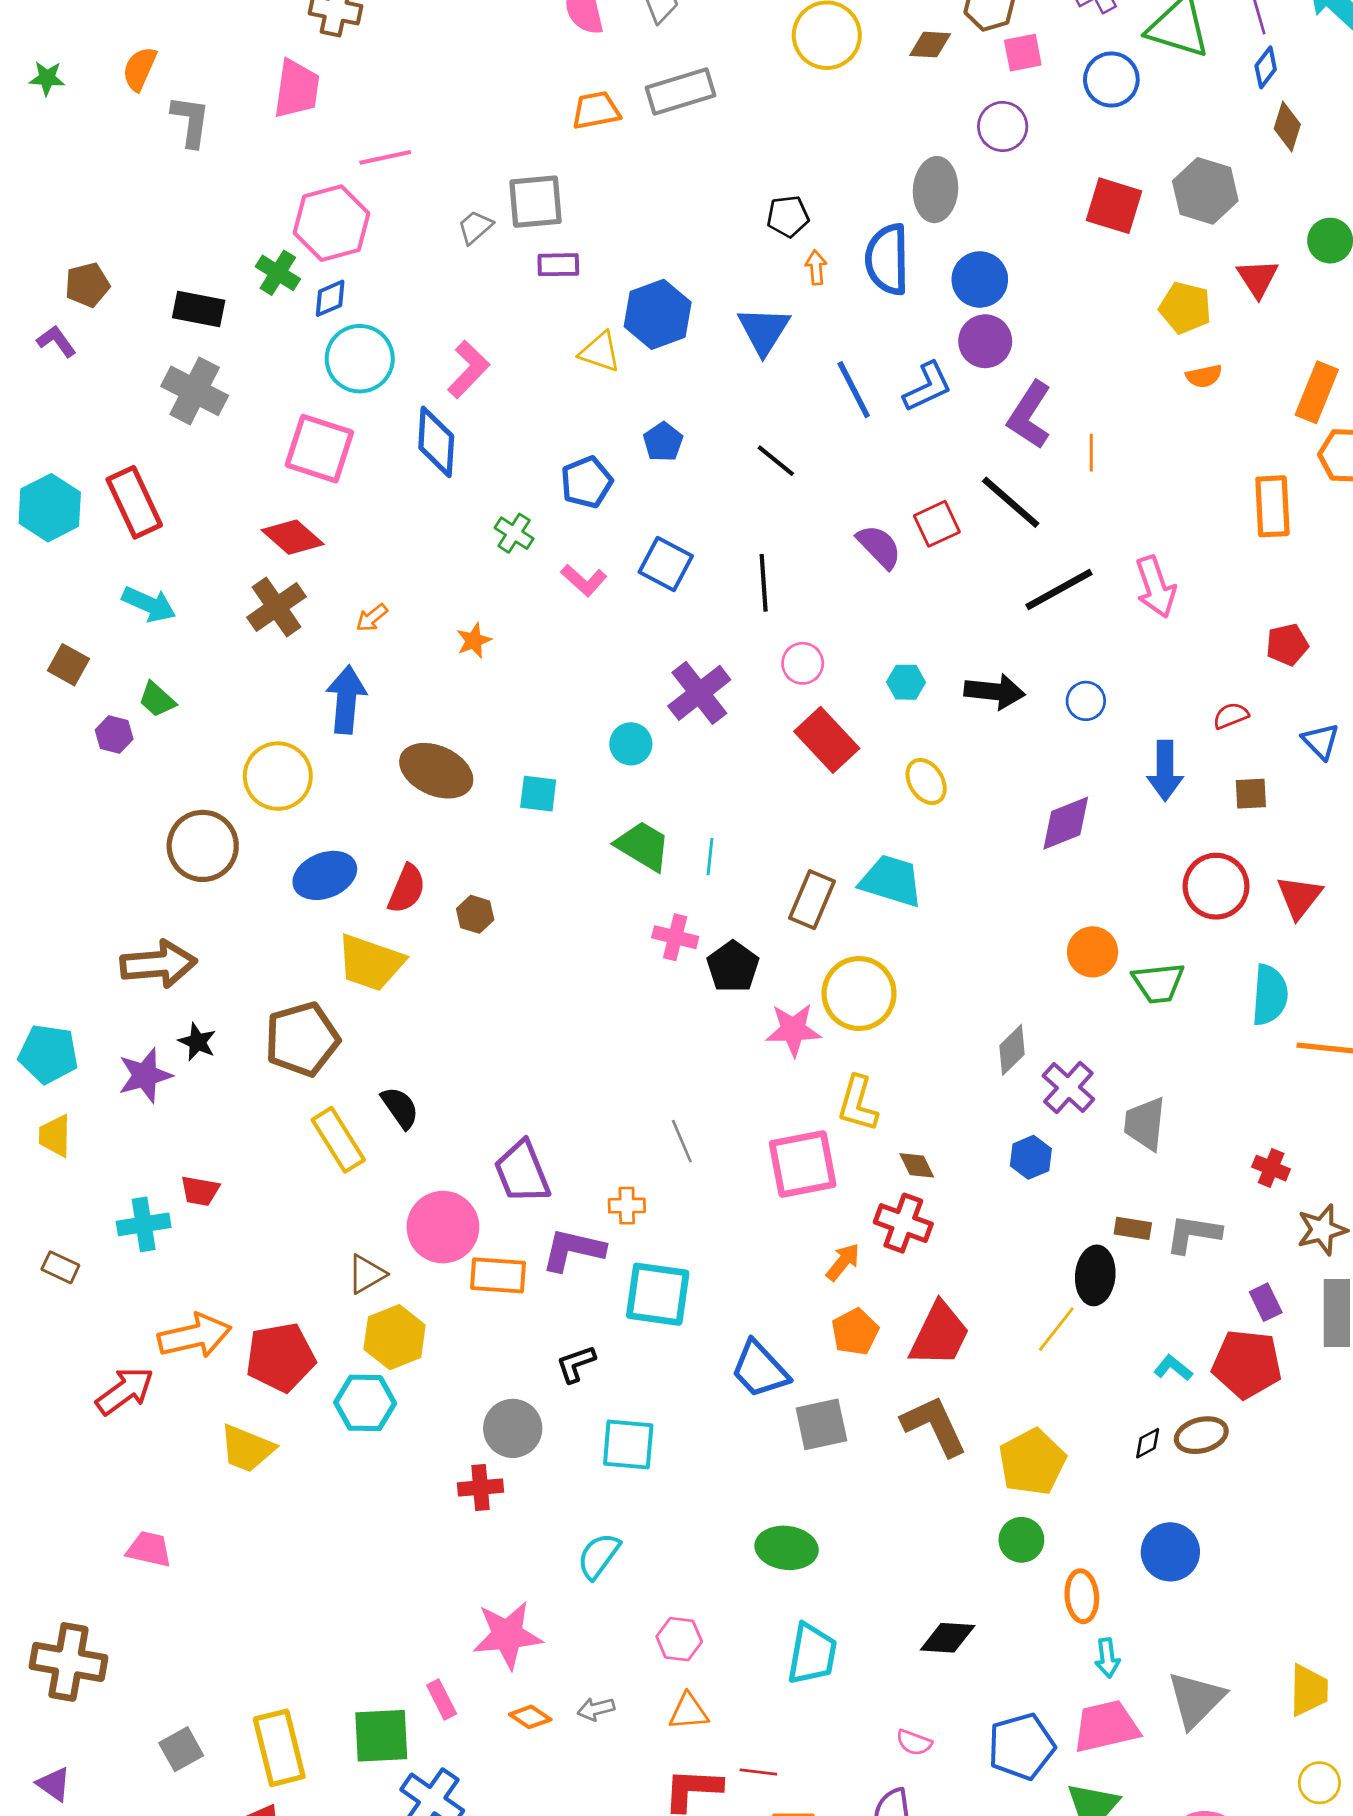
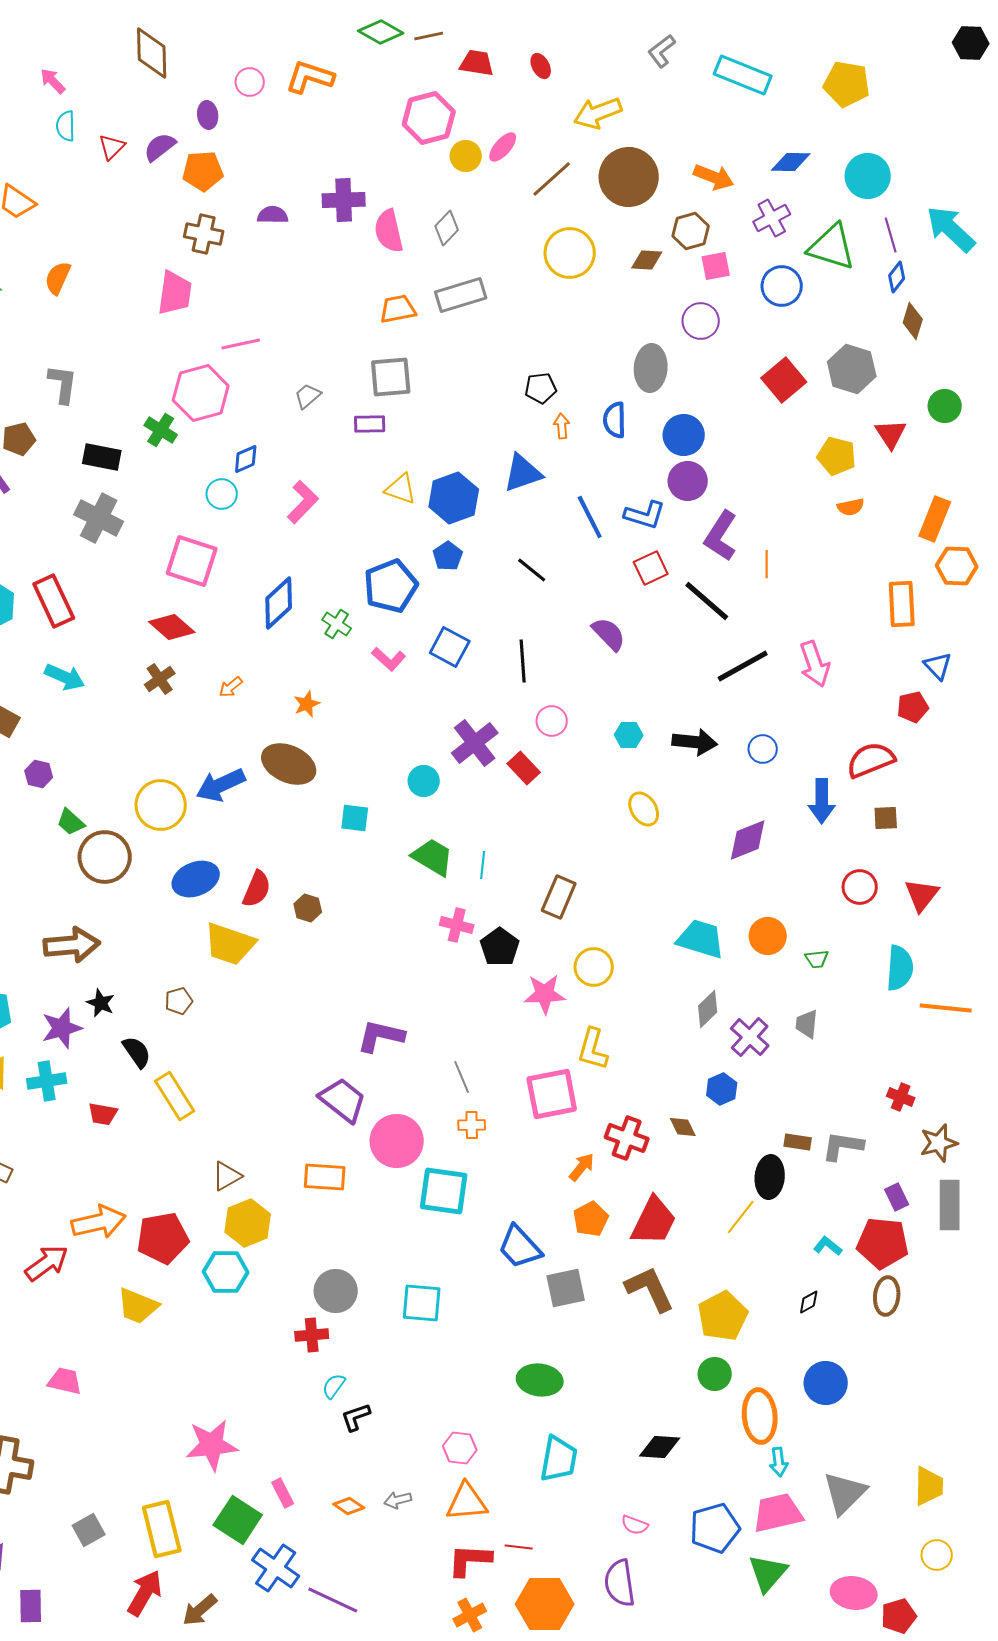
gray L-shape: (191, 121) -> (63, 384), moved
gray square: (536, 202) -> (391, 377), moved
red square: (1114, 206) -> (784, 380), turned 33
blue semicircle: (887, 259) -> (615, 420), size x0.7
blue diamond: (330, 298) -> (246, 459), moved
blue hexagon: (658, 314) -> (454, 498), moved
blue triangle: (764, 330) -> (523, 473), turned 39
cyan circle: (360, 359) -> (222, 494), size x0.6
blue L-shape: (927, 387) -> (645, 515), turned 42
blue diamond: (436, 442) -> (279, 603), moved, turned 44
blue pentagon: (587, 482) -> (391, 586), size x1.4
red square: (937, 524) -> (651, 568), moved
brown cross: (276, 607) -> (160, 679), size x0.7
green trapezoid: (157, 700) -> (71, 822), moved
blue arrow: (346, 700) -> (221, 785), moved, turned -120
red semicircle: (1231, 716) -> (871, 760), size x1.8
red rectangle: (827, 740) -> (524, 768), moved, size x0.7
blue triangle: (1321, 741) -> (938, 666), moved
brown ellipse: (436, 771) -> (289, 764), moved
cyan trapezoid: (891, 881) -> (701, 939), moved
red circle: (1216, 886) -> (860, 887), size x0.7
green trapezoid: (1158, 983) -> (817, 959), size x0.6
yellow circle: (859, 994) -> (594, 967), size x0.7
brown pentagon: (302, 1039) -> (179, 1001), size x0.5
black semicircle: (400, 1108) -> (137, 1052), moved
gray trapezoid: (1145, 1124) -> (807, 1024), moved, size x0.7
yellow rectangle: (338, 1140) -> (175, 1096), moved
brown diamond: (917, 1165) -> (683, 1127), moved
purple trapezoid: (522, 1172) -> (343, 1100), turned 150
orange cross: (627, 1206) -> (472, 1125), moved
cyan cross: (144, 1224) -> (47, 1081), moved
pink circle: (443, 1227) -> (397, 1141), moved
purple L-shape: (573, 1250) -> (381, 1036), moved
black L-shape: (576, 1364) -> (356, 1417), moved
brown ellipse: (1201, 1435) -> (887, 1296), moved, turned -69
cyan semicircle: (599, 1556) -> (334, 1386), moved, size x0.7
orange ellipse: (1082, 1596) -> (760, 1416), size x1.4
pink star: (507, 1635) -> (212, 1445), moved
orange triangle: (689, 1712) -> (467, 1502), size x1.4
green square: (381, 1736) -> (238, 1520), turned 36

